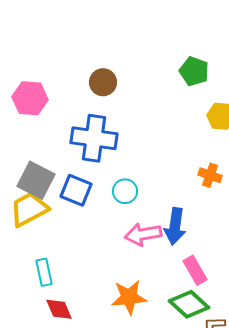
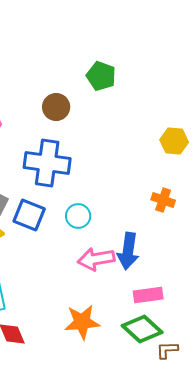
green pentagon: (194, 71) -> (101, 76), moved
pink rectangle: (195, 270) -> (148, 295), turned -68

